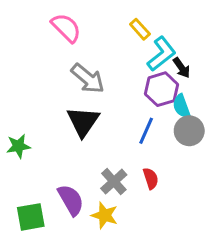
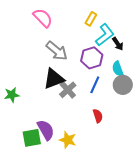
yellow rectangle: (140, 29) -> (91, 19), turned 72
purple hexagon: (162, 89) -> (92, 58), moved
black triangle: (83, 122) -> (54, 79), turned 35
gray cross: (114, 182) -> (68, 90), moved
green square: (31, 217) -> (32, 138), moved

